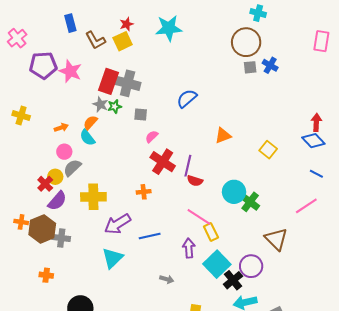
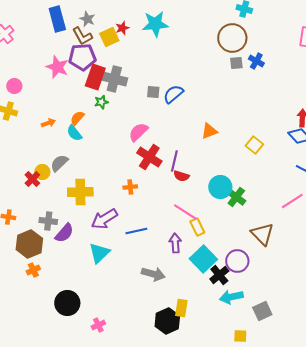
blue rectangle: (70, 23) -> (57, 19), size x1.4
red star: (127, 24) -> (122, 28), moved
purple pentagon: (43, 65) -> (82, 57), moved
gray star: (100, 104) -> (87, 19), moved
gray square: (141, 114) -> (153, 92), moved
pink semicircle: (152, 137) -> (138, 132), size x1.5
pink circle: (64, 152) -> (14, 86), moved
purple semicircle: (57, 201) -> (64, 233), moved
brown hexagon: (42, 229) -> (29, 244), moved
gray cross: (61, 238) -> (48, 221), moved
orange cross: (46, 275) -> (33, 270), turned -32
gray arrow: (167, 279) -> (153, 274), size x1.6

